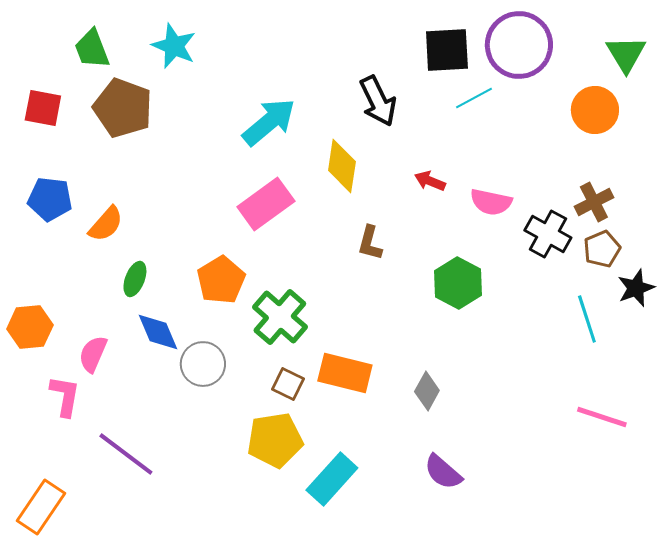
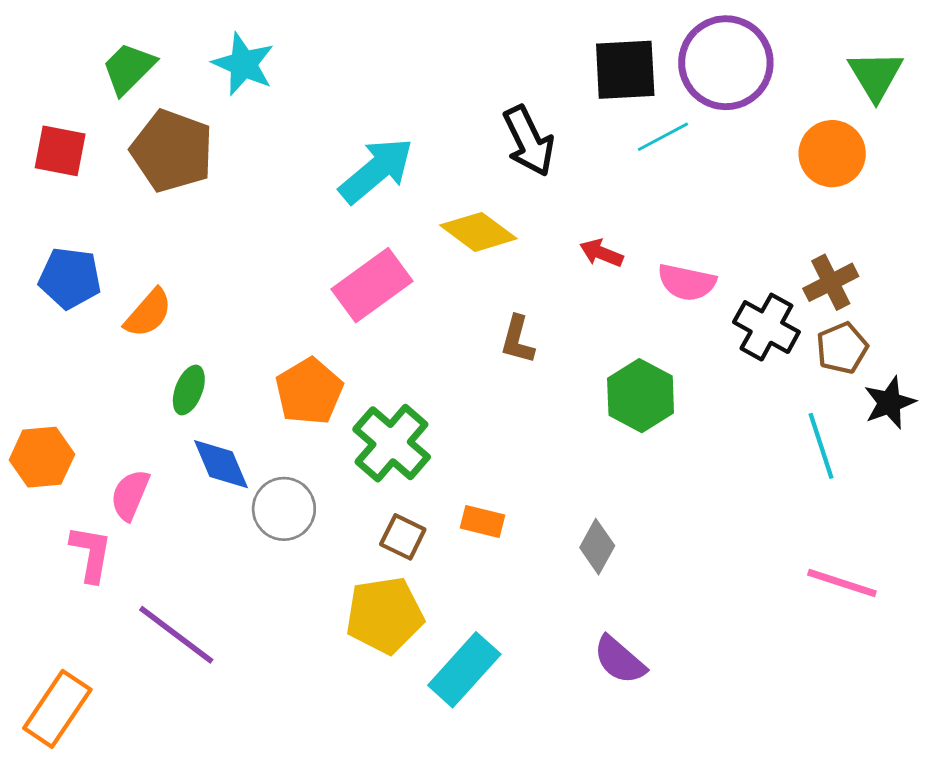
green trapezoid: (92, 49) -> (129, 68), turned 66
yellow diamond: (342, 166) -> (478, 232), turned -62
orange rectangle: (345, 373) -> (483, 521), size x0.6

